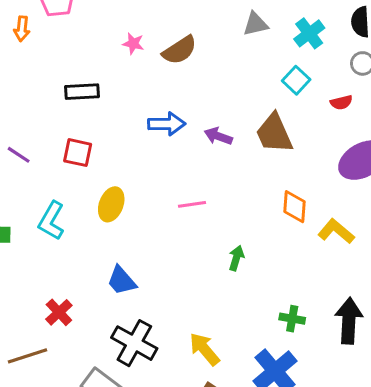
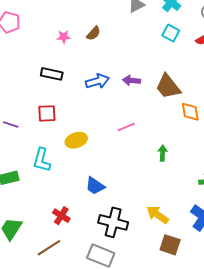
brown semicircle: (180, 50) -> (93, 33), size x0.7
black rectangle: (82, 92) -> (52, 74), moved, turned 30
brown trapezoid: (274, 133) -> (168, 86), moved
yellow ellipse: (111, 204) -> (76, 140), turned 65

